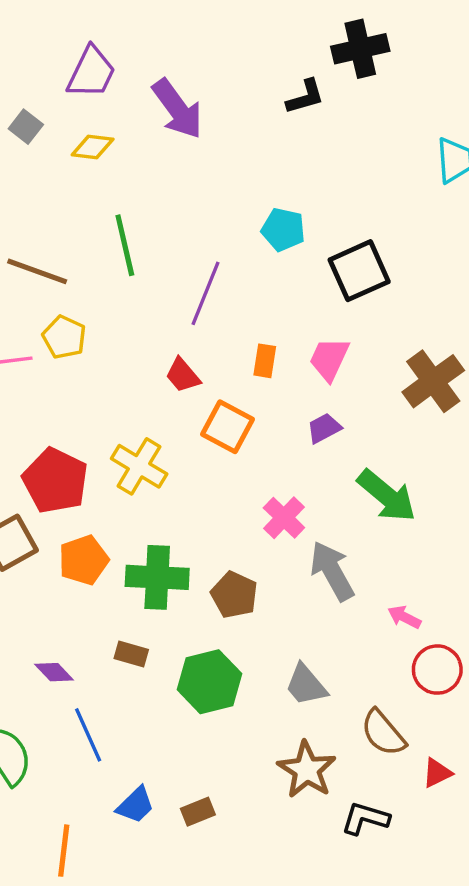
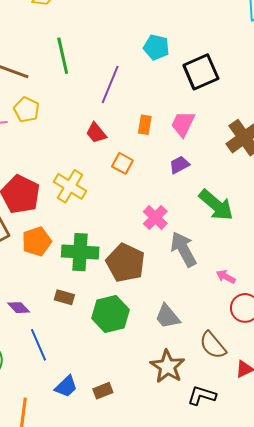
orange square: (228, 427) -> (122, 163), size x0.7
brown pentagon: (234, 595) -> (126, 263), size x1.4

